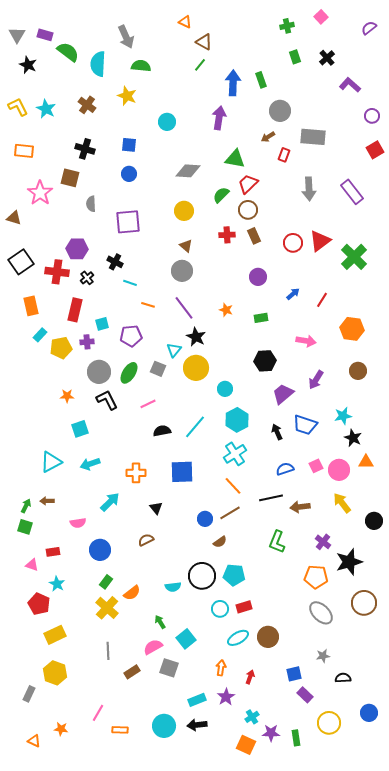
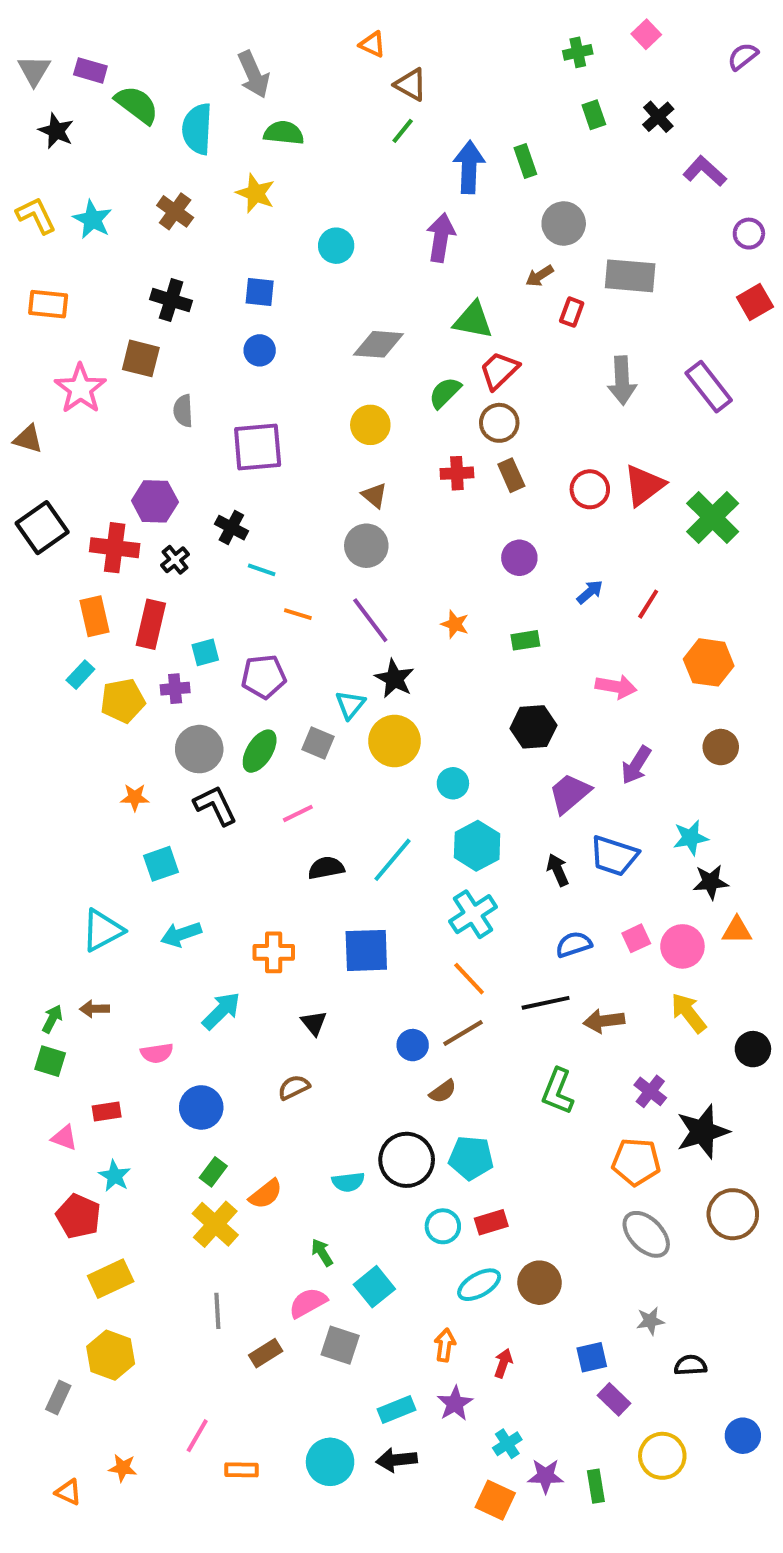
orange rectangle: (31, 306) -> (94, 616), moved
black star: (353, 438) -> (711, 882), turned -30

